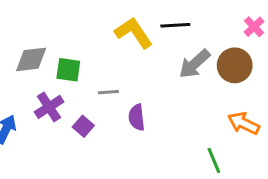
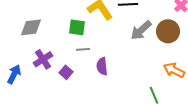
green square: (68, 70) -> (77, 27), moved

